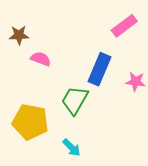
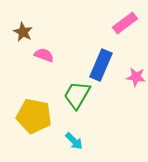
brown star: (19, 35) -> (23, 32), turned 30

